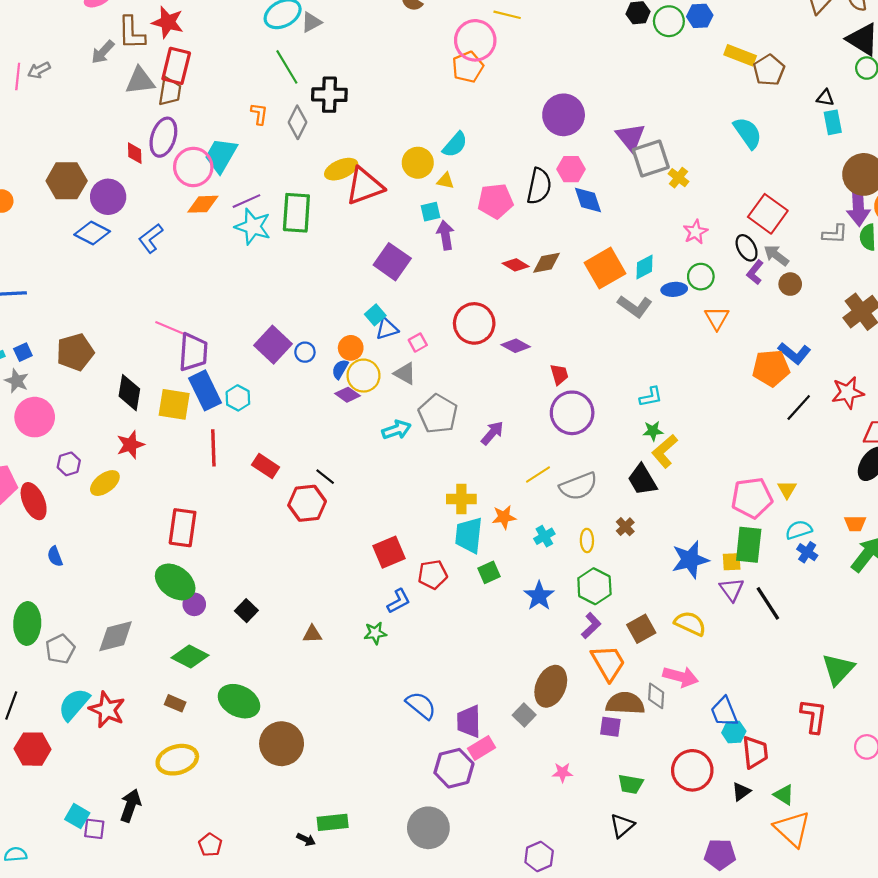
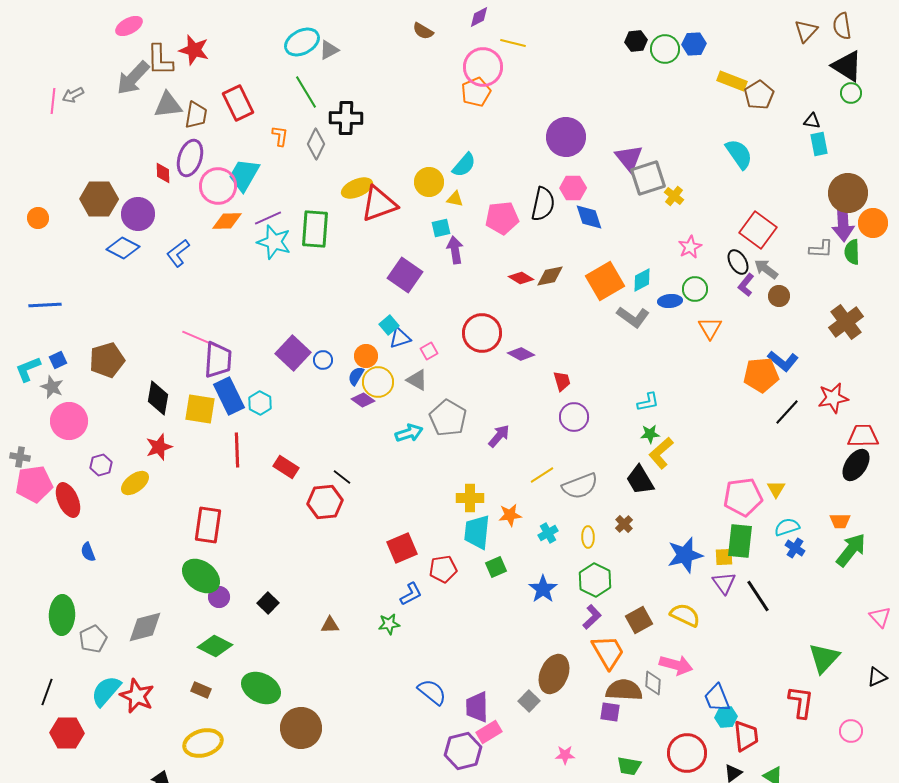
gray arrow: (103, 52) -> (133, 78), size x1.5
red rectangle: (176, 66) -> (238, 103), moved, turned -40
purple circle: (572, 413) -> (574, 417), size x0.7

